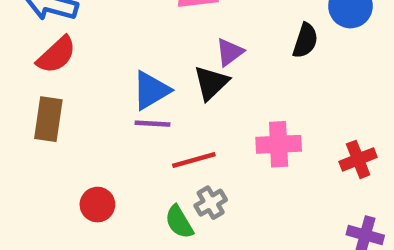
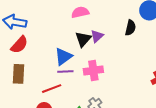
black triangle: (211, 83) -> (83, 39), moved
pink cross: (279, 144) -> (93, 71), moved
red line: (194, 160) -> (52, 89), moved

